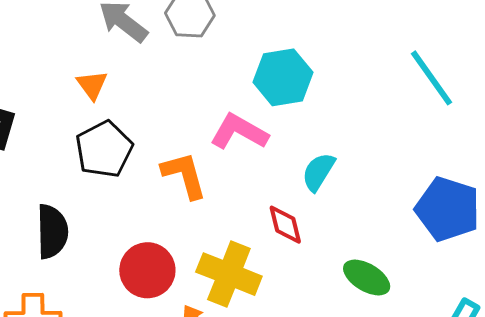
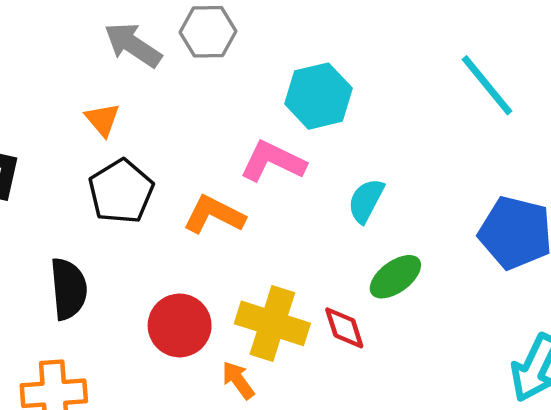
orange L-shape: (184, 175) -> (214, 215), turned -44
red diamond: (285, 225) -> (344, 328), moved
green ellipse: (367, 277) -> (395, 277), moved, turned -63

